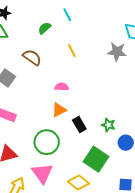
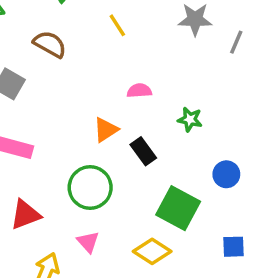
pink semicircle: (62, 87) -> (139, 91), moved
green star: (108, 125) -> (190, 119), moved
pink triangle: (42, 173) -> (88, 242), size x0.6

